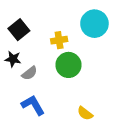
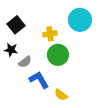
blue L-shape: (33, 105) -> (39, 80), moved
yellow semicircle: (85, 113) -> (61, 95), moved

